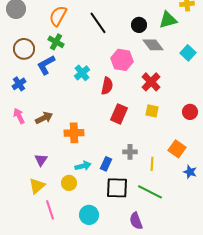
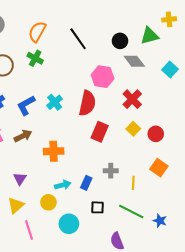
blue L-shape: (46, 65) -> (26, 105), moved
cyan cross: (82, 73) -> (55, 102), moved
red semicircle: (107, 86) -> (87, 103), size x1.4
yellow square: (152, 111) -> (133, 129), turned 32
red circle: (190, 112) -> (156, 134), moved
blue star: (190, 172) -> (160, 221), moved
black square: (117, 188) -> (98, 207), size x0.6
cyan circle: (89, 215) -> (69, 224), moved

